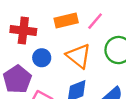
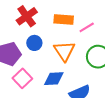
red cross: (23, 31) -> (27, 16), turned 30

